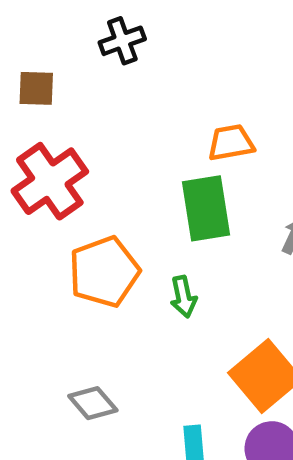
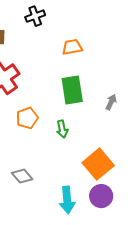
orange trapezoid: (231, 143) -> (72, 47), moved
orange pentagon: (104, 272) -> (27, 118), size x0.7

